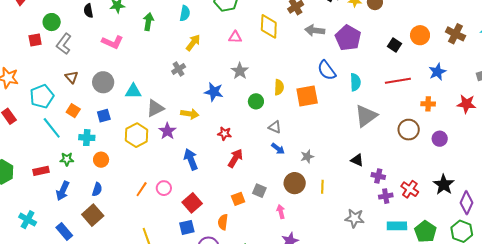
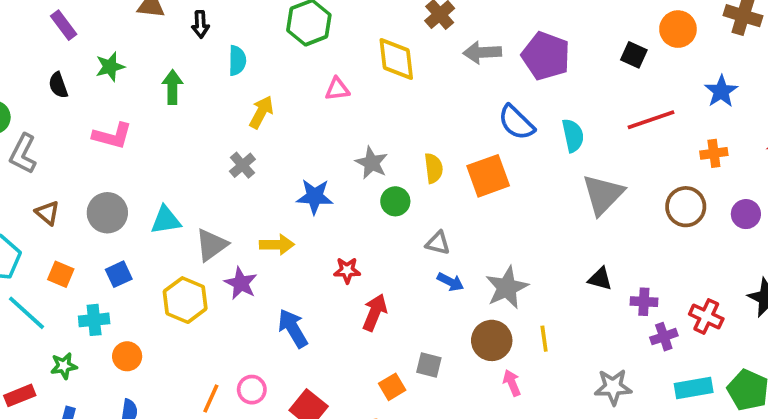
gray star: (240, 71) -> (372, 163), moved
gray star: (307, 157) -> (507, 288), size x1.6
pink arrow: (281, 212) -> (512, 383), moved

